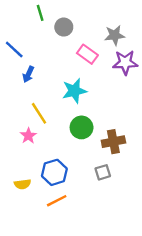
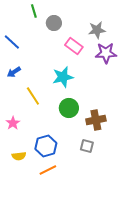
blue arrow: (28, 74) -> (14, 72), moved, turned 32
pink star: (28, 136) -> (13, 123), moved
gray square: (103, 172) -> (87, 146), turned 32

